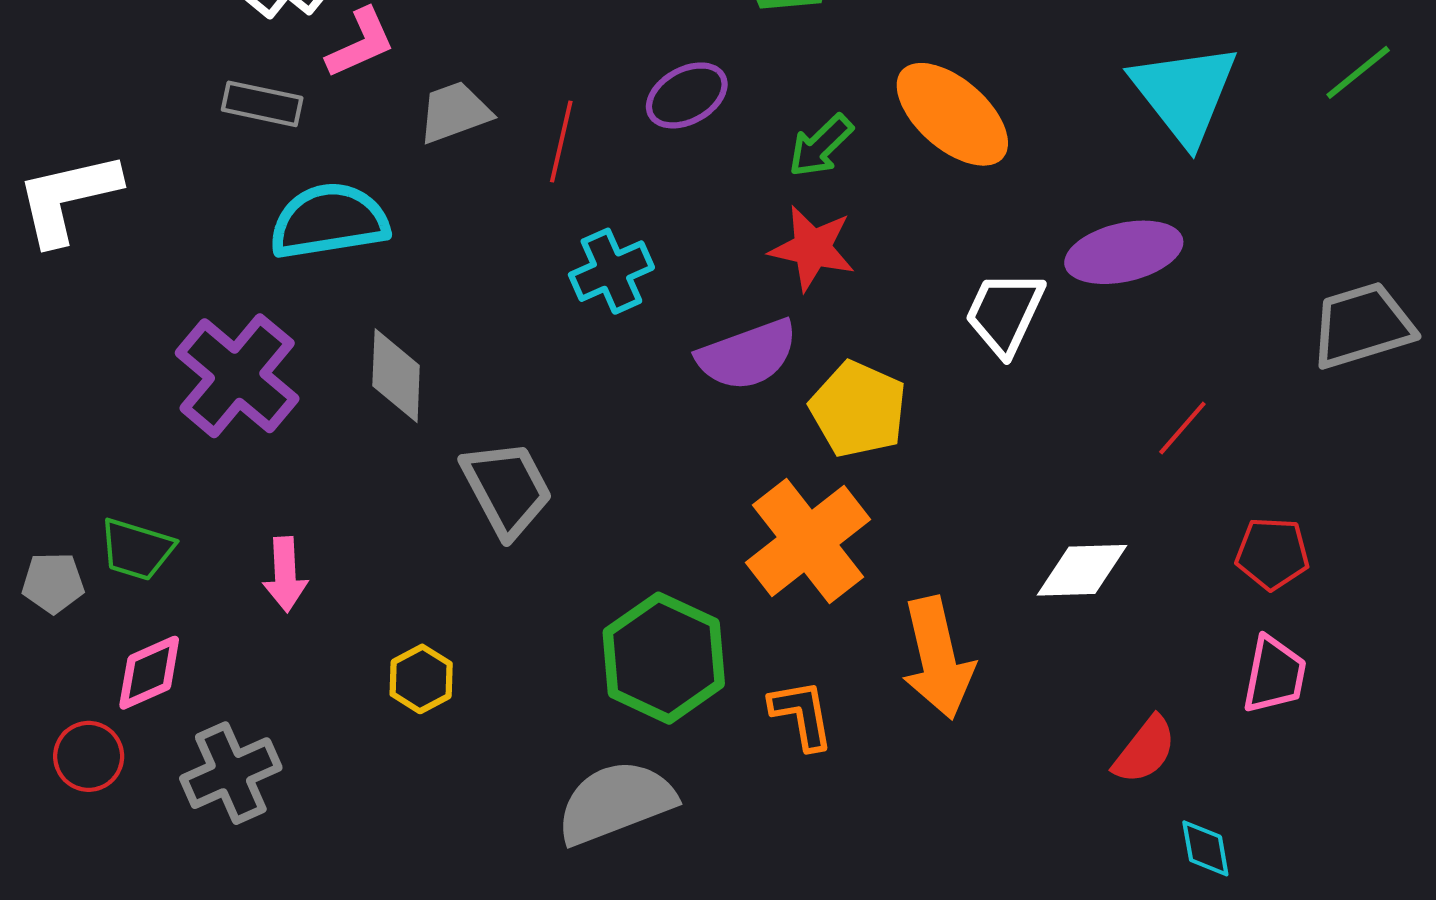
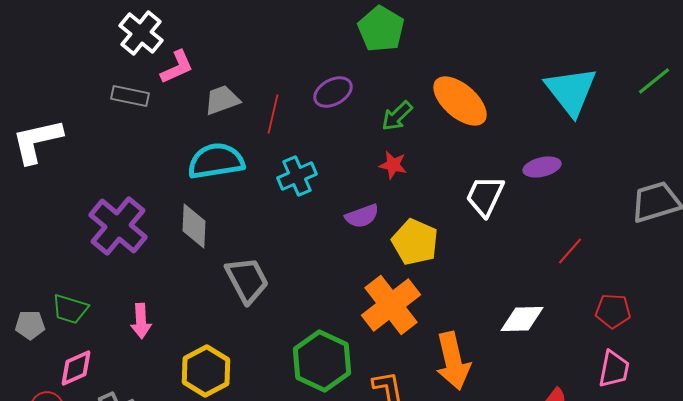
cyan semicircle: (329, 221) -> (216, 161), moved
red star: (812, 248) -> (393, 165), size x0.7
purple ellipse: (1124, 252) -> (542, 167), size x0.7
purple semicircle: (747, 355) -> (362, 216), size x0.7
yellow hexagon: (421, 679) -> (206, 371), size x1.6

